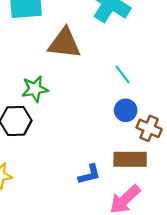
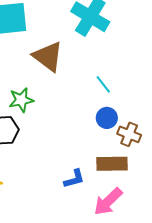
brown triangle: (64, 43) -> (48, 56), turned 32

